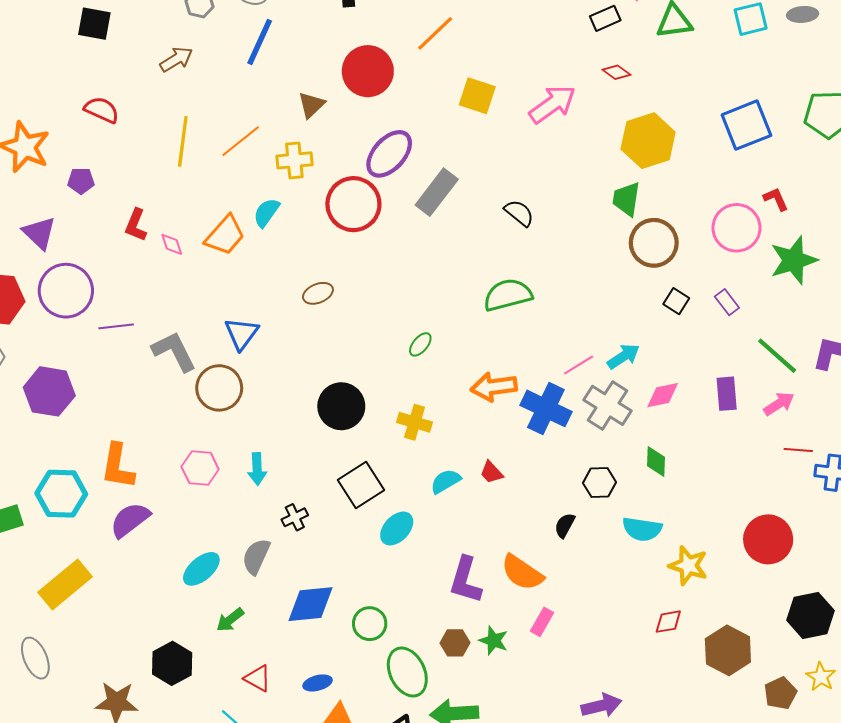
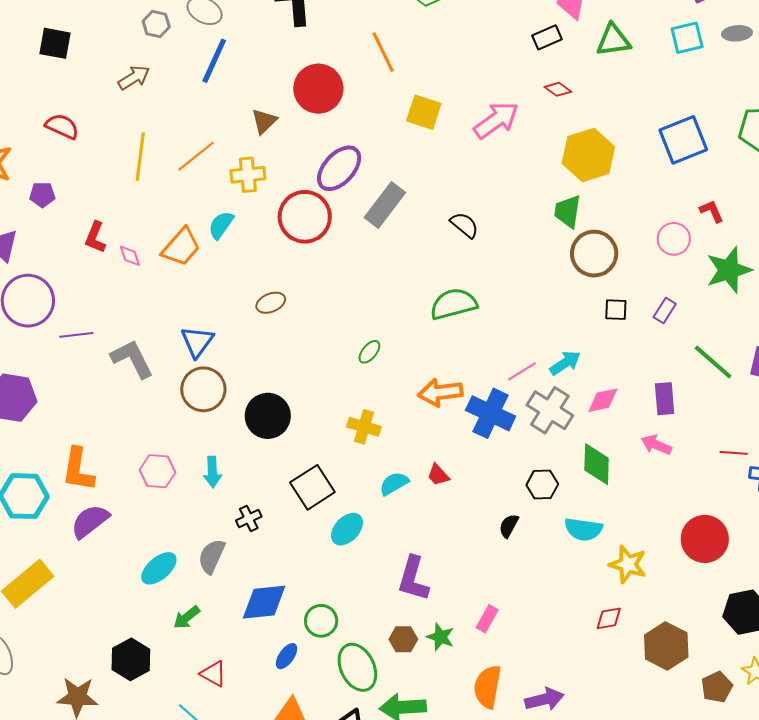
orange line: (435, 33) -> (383, 52), turned -72
pink circle: (736, 228) -> (674, 239), size x0.7
black square: (676, 301) -> (616, 310), turned -30
purple rectangle: (727, 302) -> (665, 310), turned 70
brown circle: (219, 388) -> (203, 389), moved
pink arrow: (779, 404) -> (656, 445), moved, turned -124
black circle: (341, 406) -> (268, 416), moved
green diamond: (656, 461) -> (597, 464), size x1.4
orange semicircle: (522, 573) -> (488, 687), moved, turned 66
blue ellipse: (318, 683) -> (287, 656), moved, turned -40

